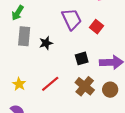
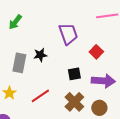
red square: (97, 27) -> (96, 52), moved
gray rectangle: (24, 36) -> (19, 63), moved

